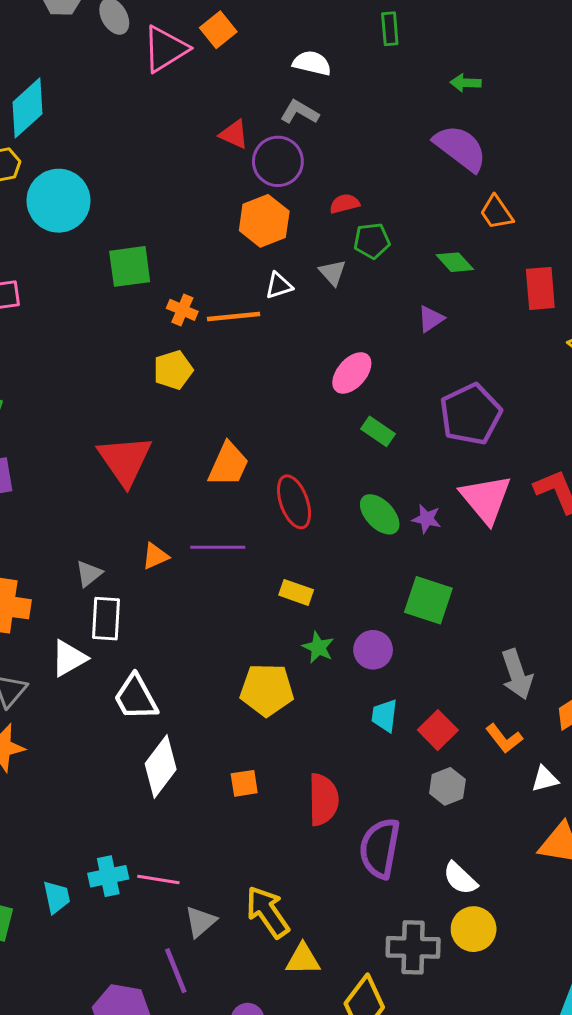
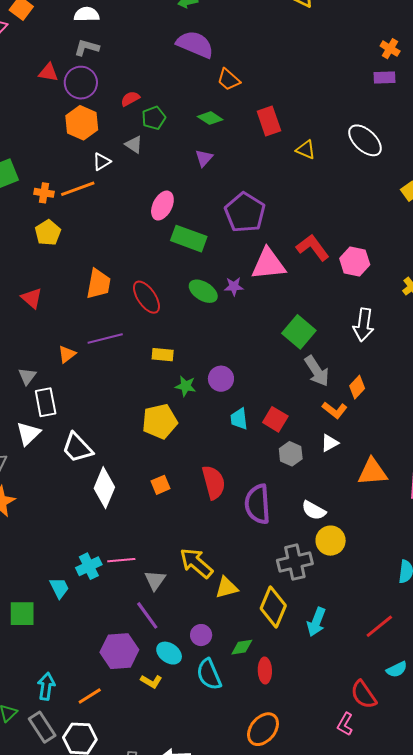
green rectangle: (378, 431) -> (189, 239), size x1.6
red triangle: (125, 460) -> (32, 298), size x0.6
pink triangle: (486, 499) -> (268, 264), turned -42
green square: (428, 600) -> (299, 332), moved, turned 36
orange L-shape: (504, 739) -> (335, 410), moved
white triangle: (545, 779) -> (330, 443), moved

